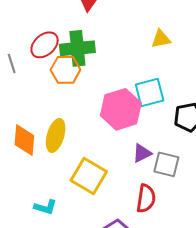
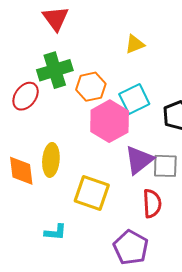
red ellipse: (45, 45) -> (26, 96), moved
orange hexagon: (65, 70) -> (91, 87), moved
purple triangle: (142, 153) -> (139, 160), size x1.5

